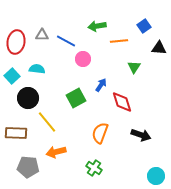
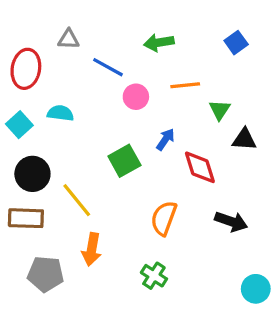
gray triangle: (42, 35) -> (69, 39), moved
orange line: (119, 41) -> (185, 85), moved
black triangle: (159, 48) -> (244, 139), moved
black circle: (28, 98) -> (32, 174), moved
orange arrow: (56, 152) -> (92, 249), turned -66

